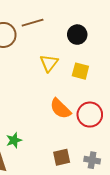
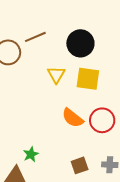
black circle: (77, 35) -> (80, 43), size x1.4
yellow square: (80, 71) -> (88, 79), size x1.4

